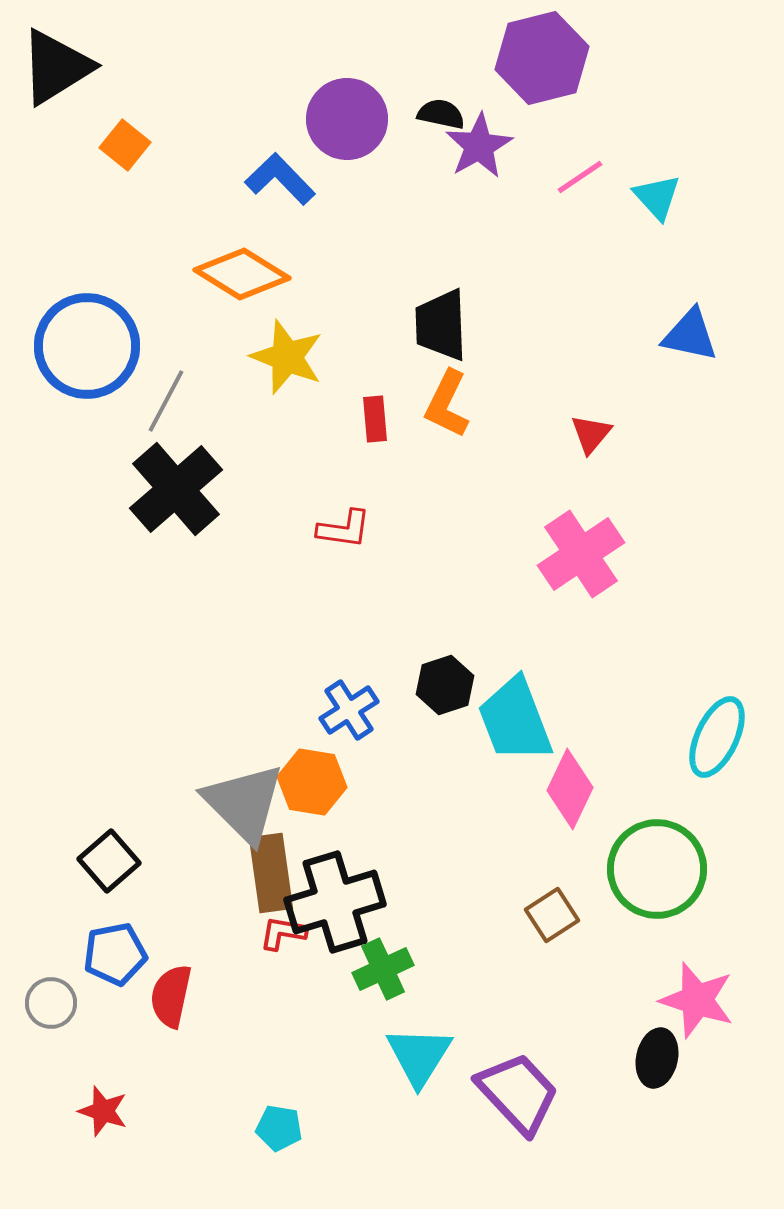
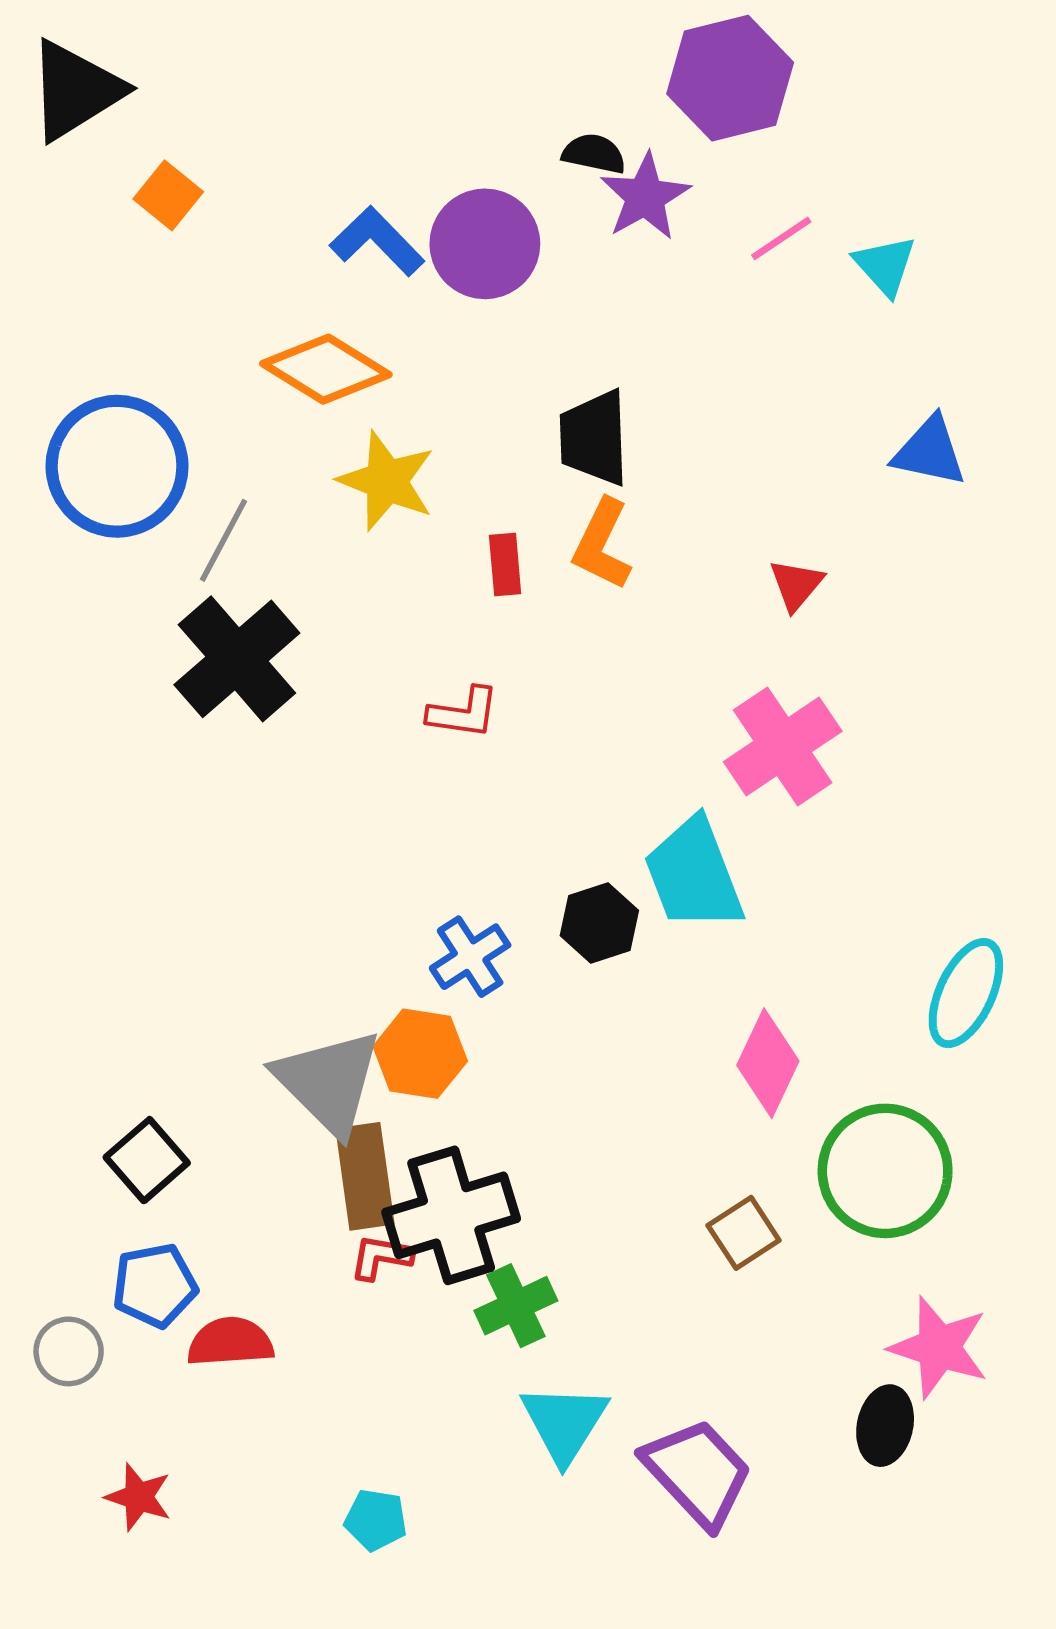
purple circle: (347, 119) -> (485, 244), moved
cyan trapezoid: (515, 720) -> (694, 874), moved
red semicircle: (171, 996) -> (230, 1342), turned 74

